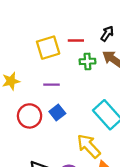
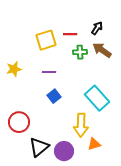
red circle: (30, 116) -> (19, 122), moved
yellow arrow: (89, 146) -> (81, 125), turned -135

